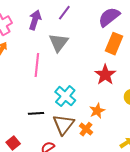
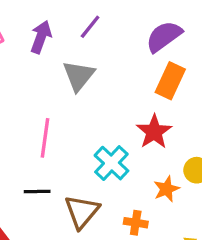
pink line: (37, 65) -> (45, 138), moved
cyan cross: (65, 96) -> (111, 163), moved
orange star: (97, 111) -> (166, 189), moved
orange cross: (86, 129) -> (136, 223), moved, turned -32

